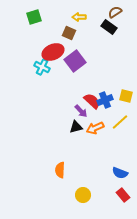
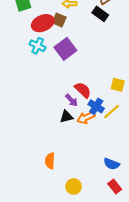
red ellipse: (53, 52) -> (43, 23), moved
cyan cross: (42, 67) -> (38, 46), moved
blue cross: (105, 100) -> (96, 106), moved, turned -35

